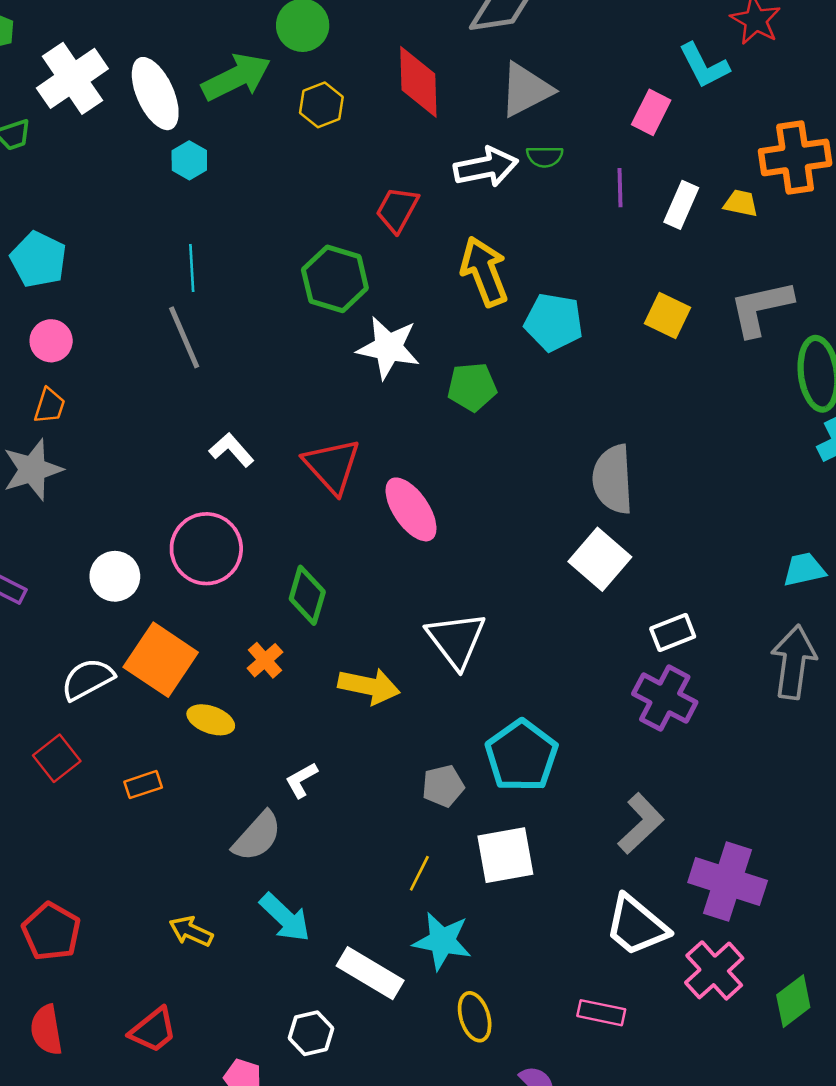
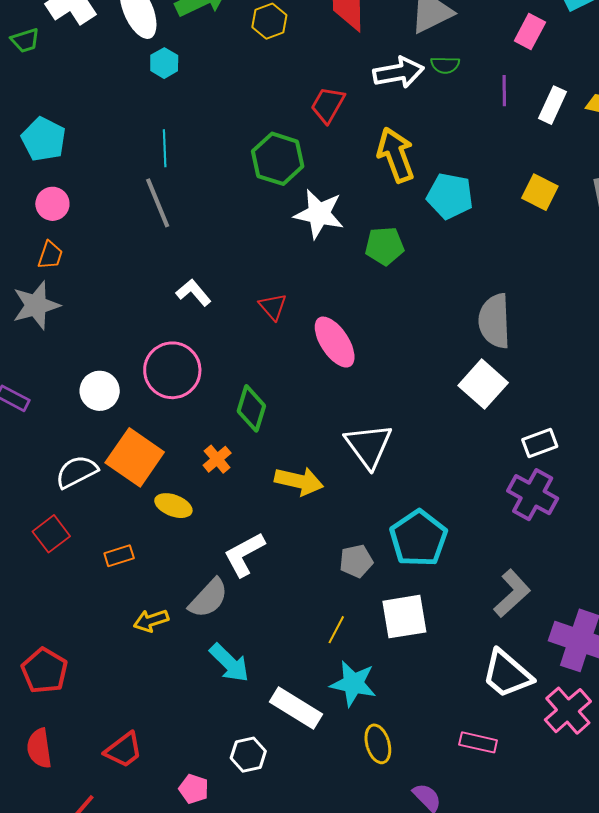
red triangle: (332, 466) -> (273, 307), size x0.6
white L-shape: (301, 780) -> (244, 554), size x1.6
yellow arrow: (191, 931) -> (151, 621), moved, turned -44

